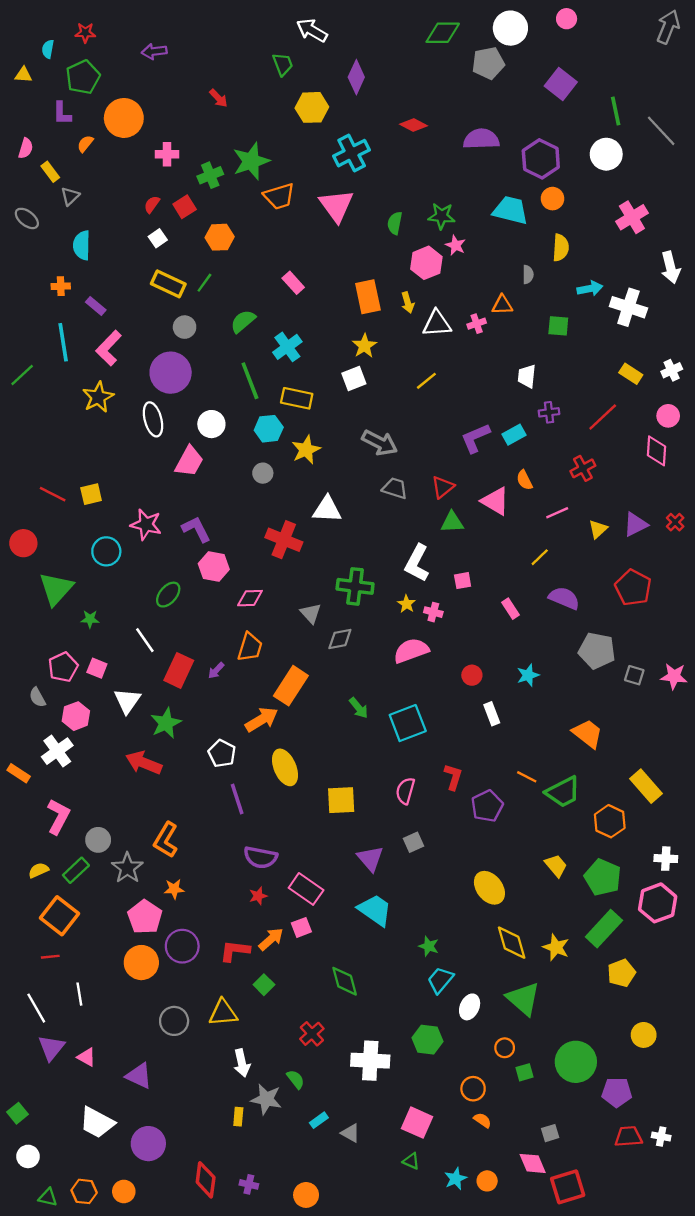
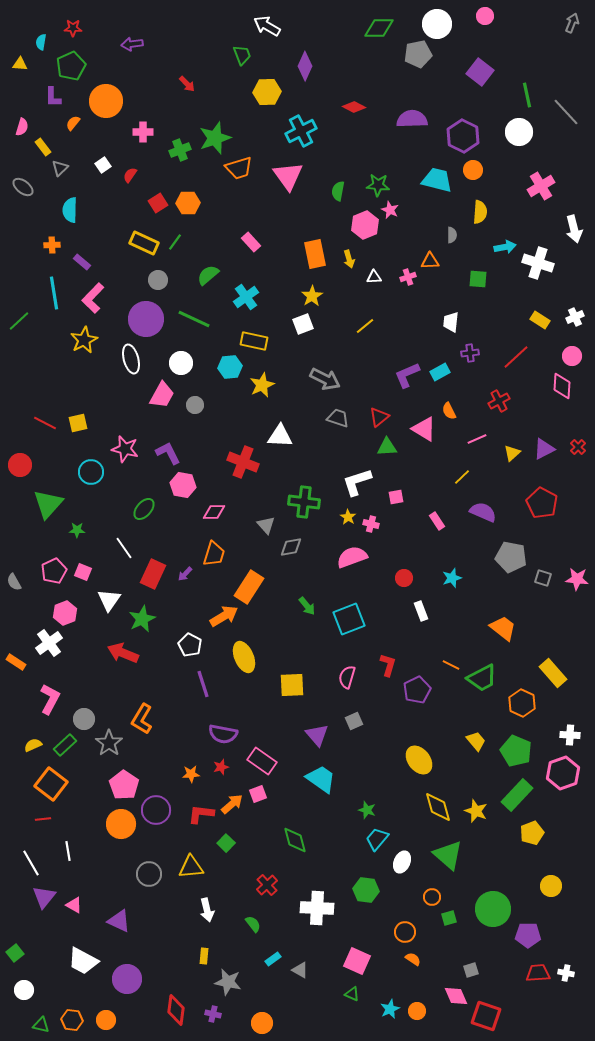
gray arrow: (668, 27) -> (572, 23), size x0.7
red square: (185, 207) -> (158, 203), moved
white square: (158, 238) -> (103, 165), moved
white triangle: (437, 324) -> (374, 277), size x0.6
green line: (250, 381) -> (194, 319), moved, turned -44
gray circle: (263, 473) -> (195, 405), moved
white L-shape: (417, 563) -> (357, 482), turned 44
gray semicircle: (37, 697) -> (14, 582), moved
orange star: (174, 889) -> (191, 774), moved
gray star: (266, 1099) -> (228, 982), moved
red square: (568, 1187) -> (486, 1016), turned 36

